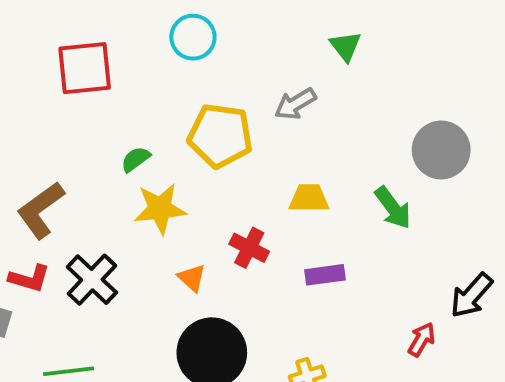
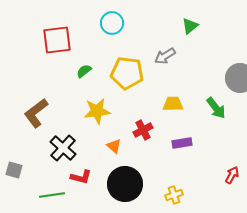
green triangle: (345, 46) -> (190, 26), turned 30
green semicircle: (136, 159) -> (84, 71), moved
red cross: (249, 248) -> (143, 130), turned 36
red L-shape: (29, 278) -> (81, 177), moved

